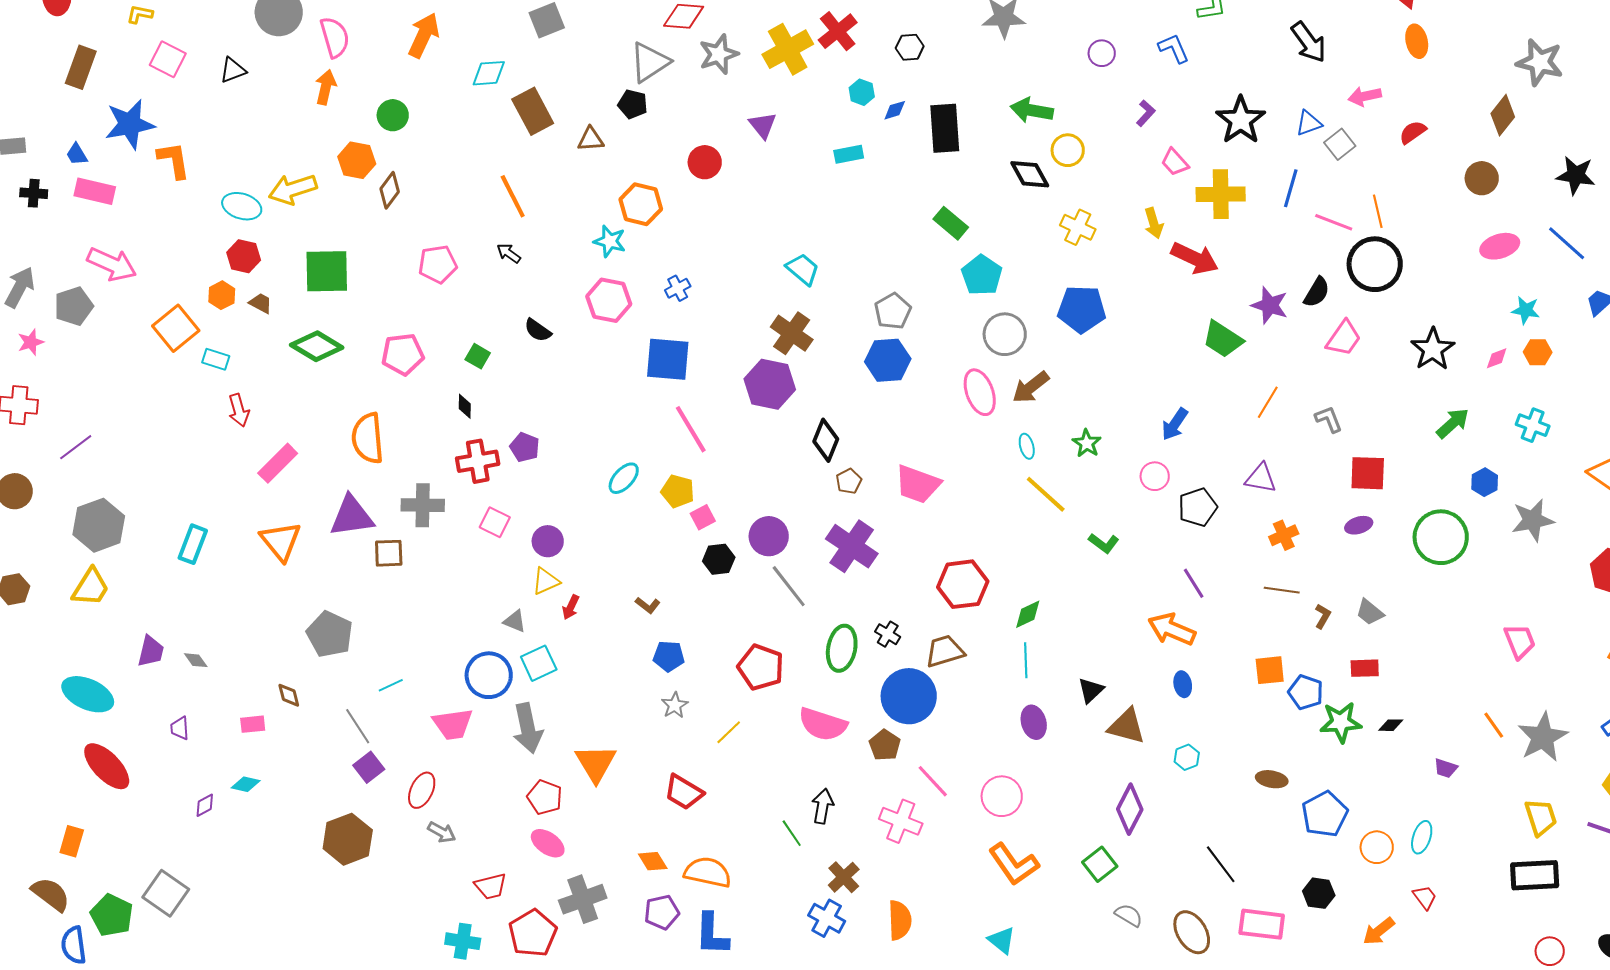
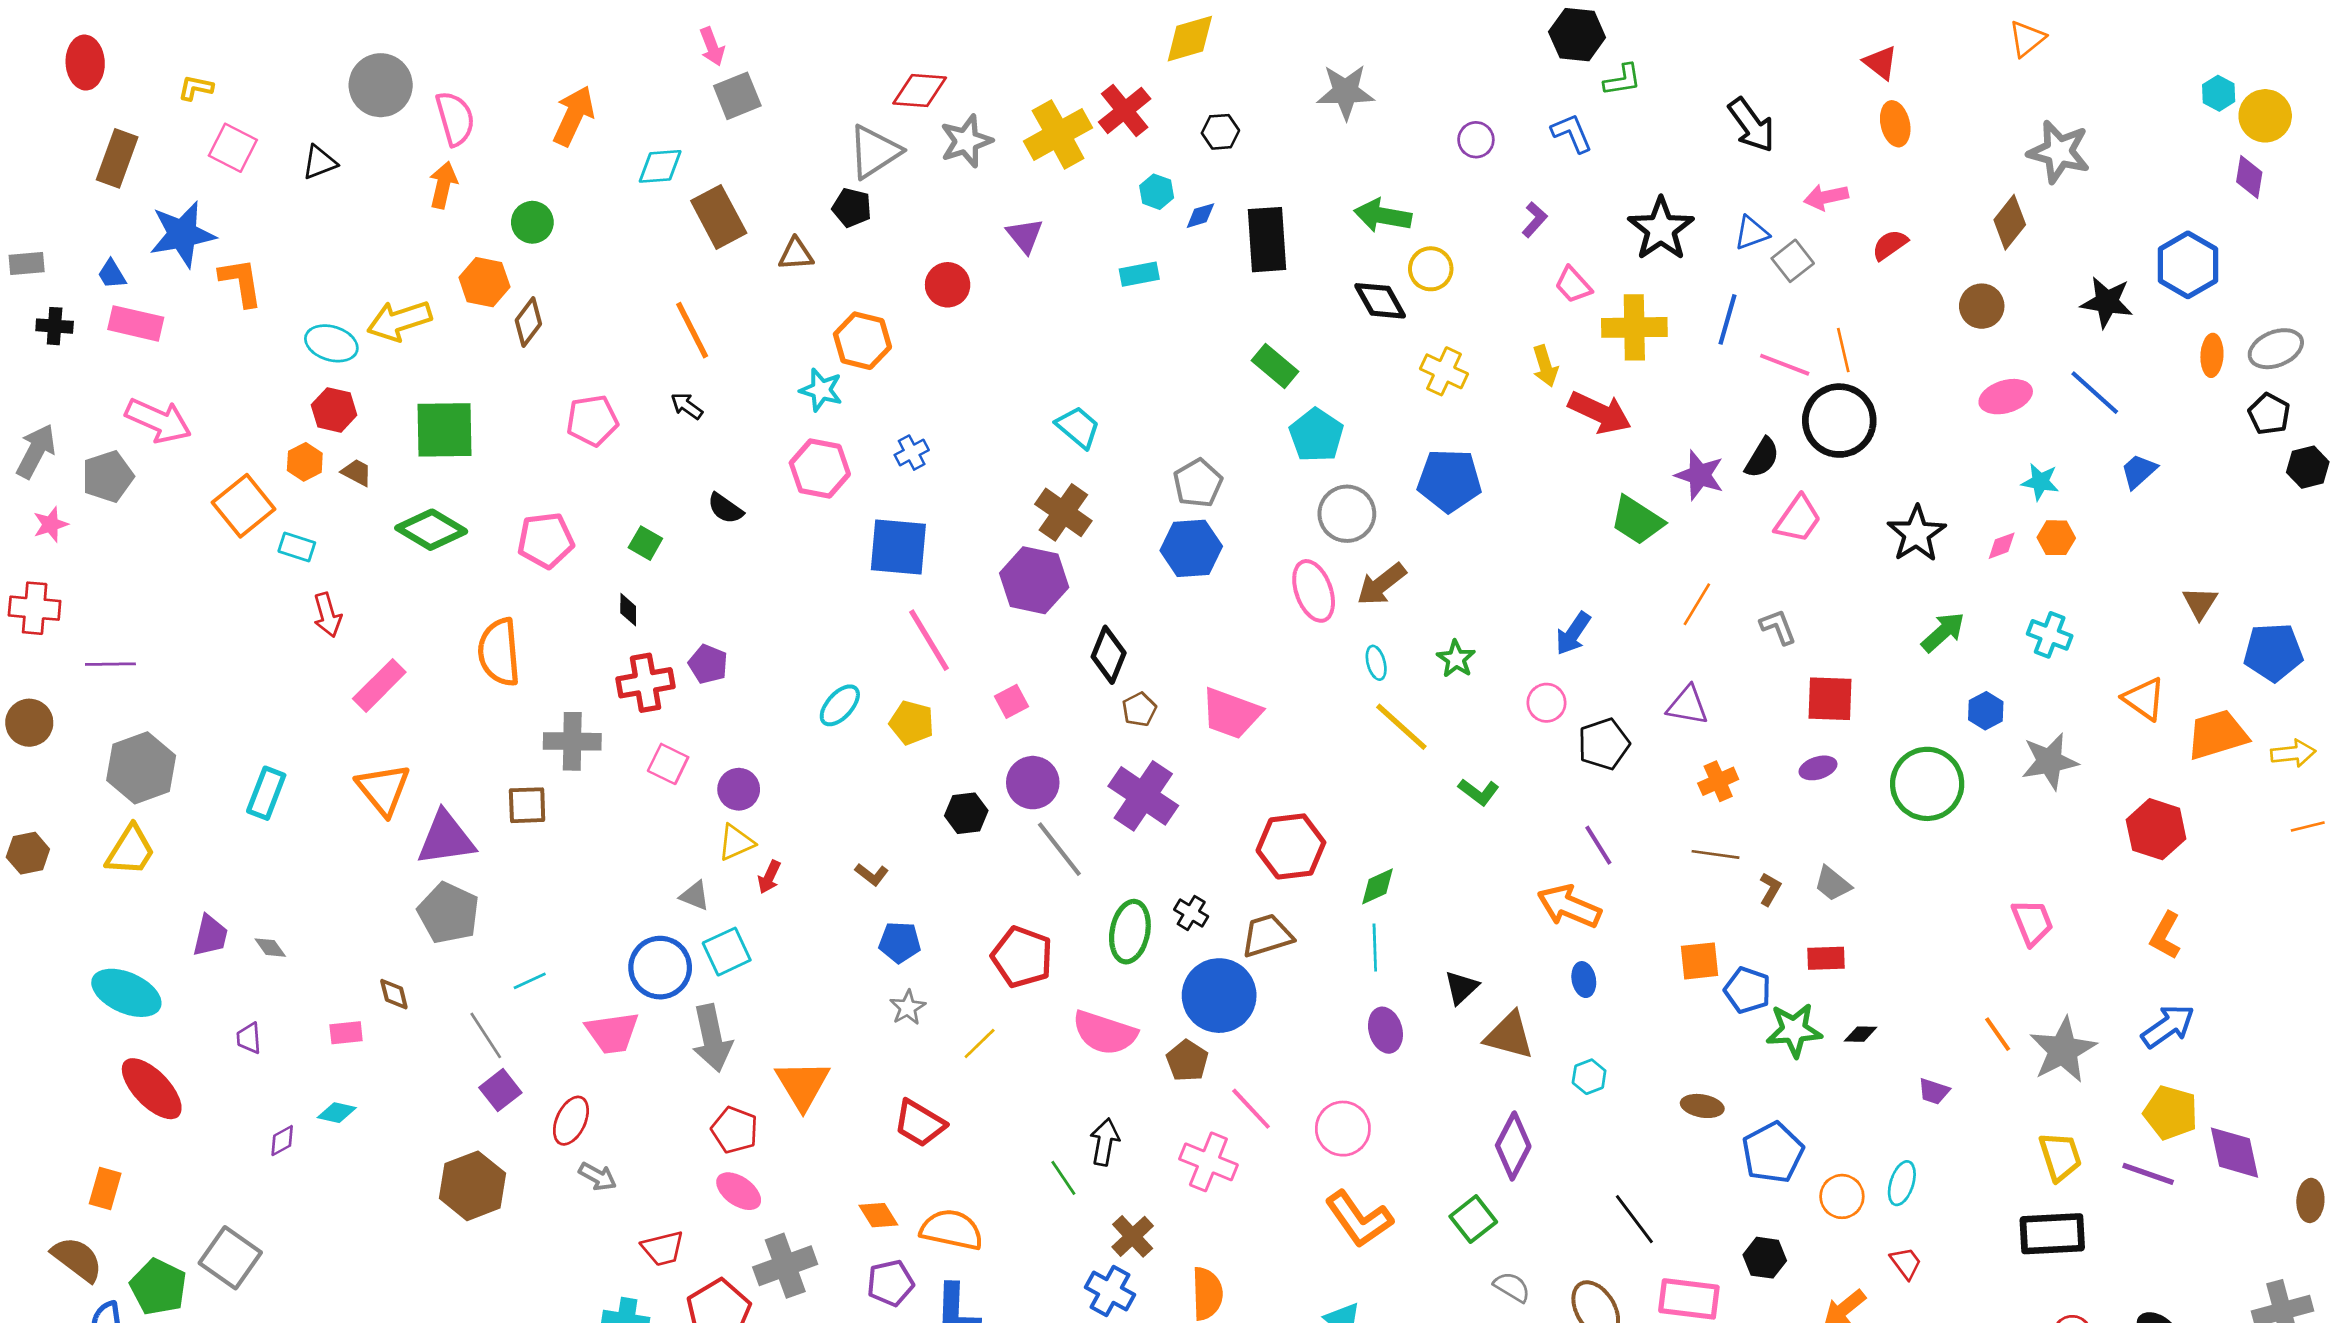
purple line: (76, 447) -> (110, 664), turned 36
purple triangle: (352, 516) -> (446, 838), moved
pink square: (703, 517) -> (1011, 701), moved

